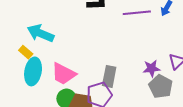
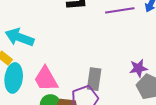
pink trapezoid: (64, 74) -> (46, 79), turned 36

